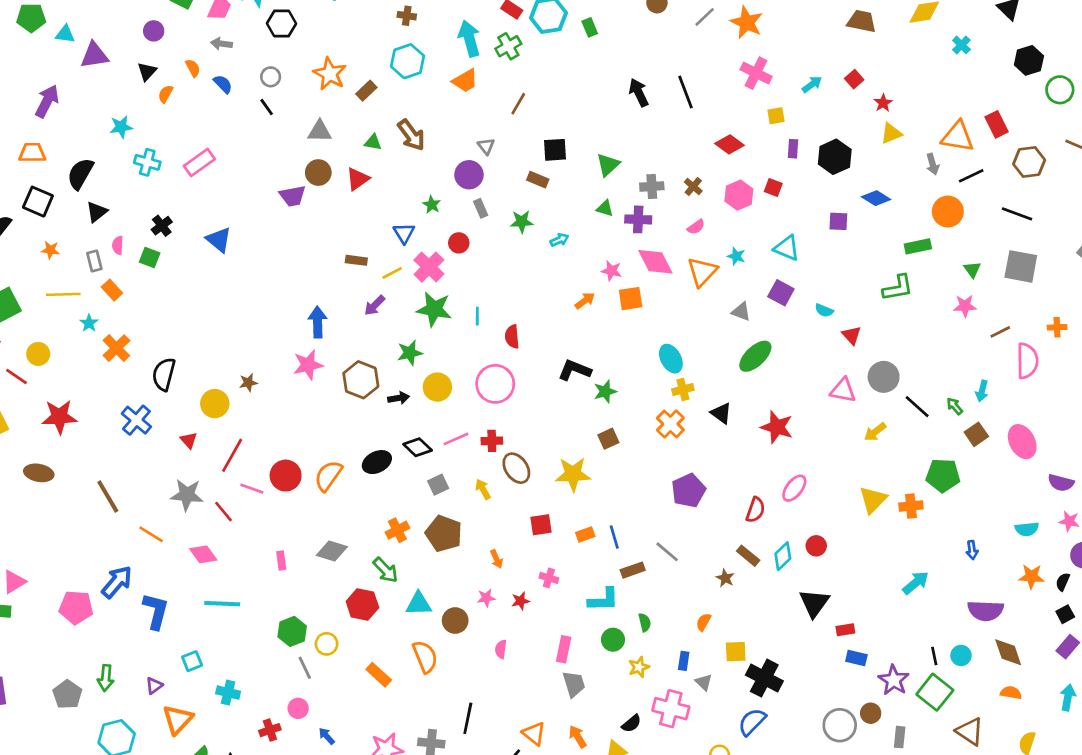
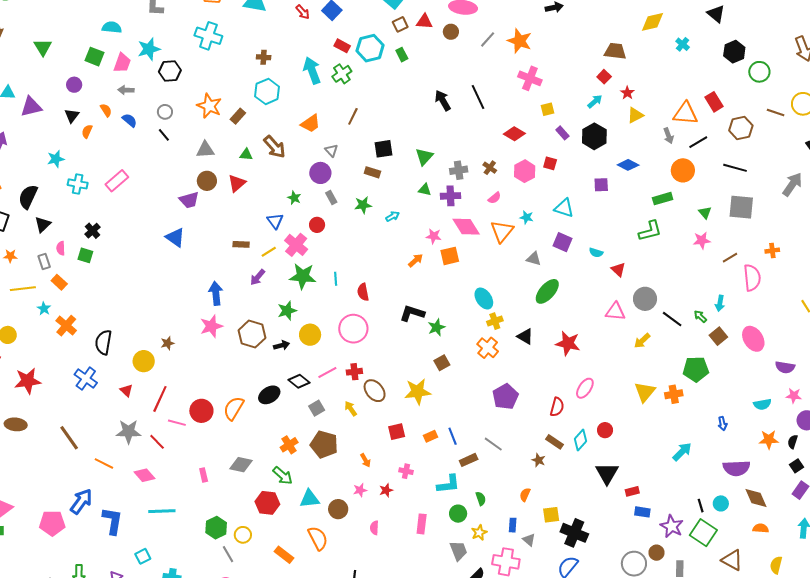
brown trapezoid: (862, 21) -> (615, 51), moved
orange trapezoid: (465, 81) -> (311, 123), moved
cyan arrow: (812, 84) -> (595, 101), moved
purple rectangle: (793, 149) -> (562, 133), turned -40
blue triangle: (219, 240) -> (175, 237), moved
gray trapezoid: (574, 684) -> (458, 551), moved

